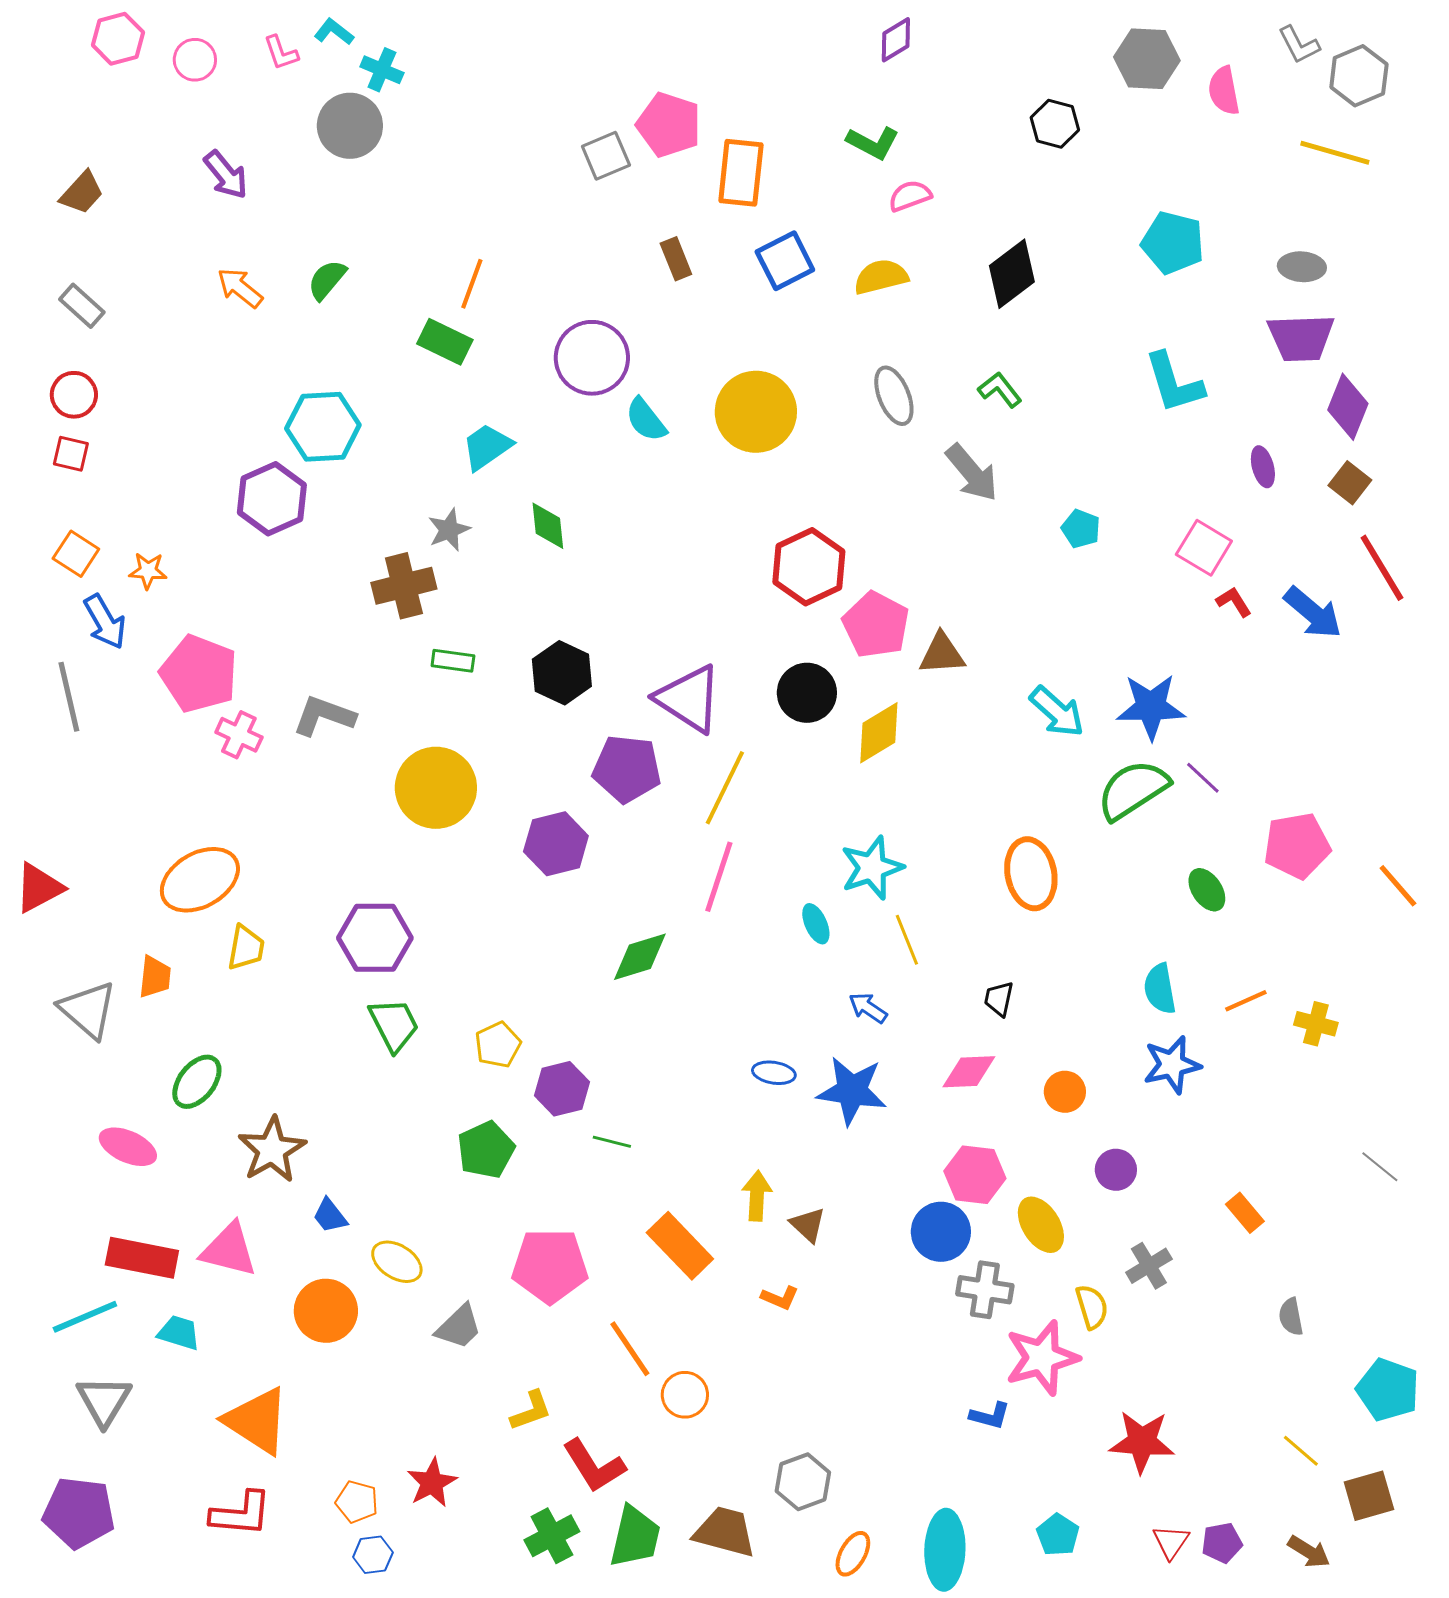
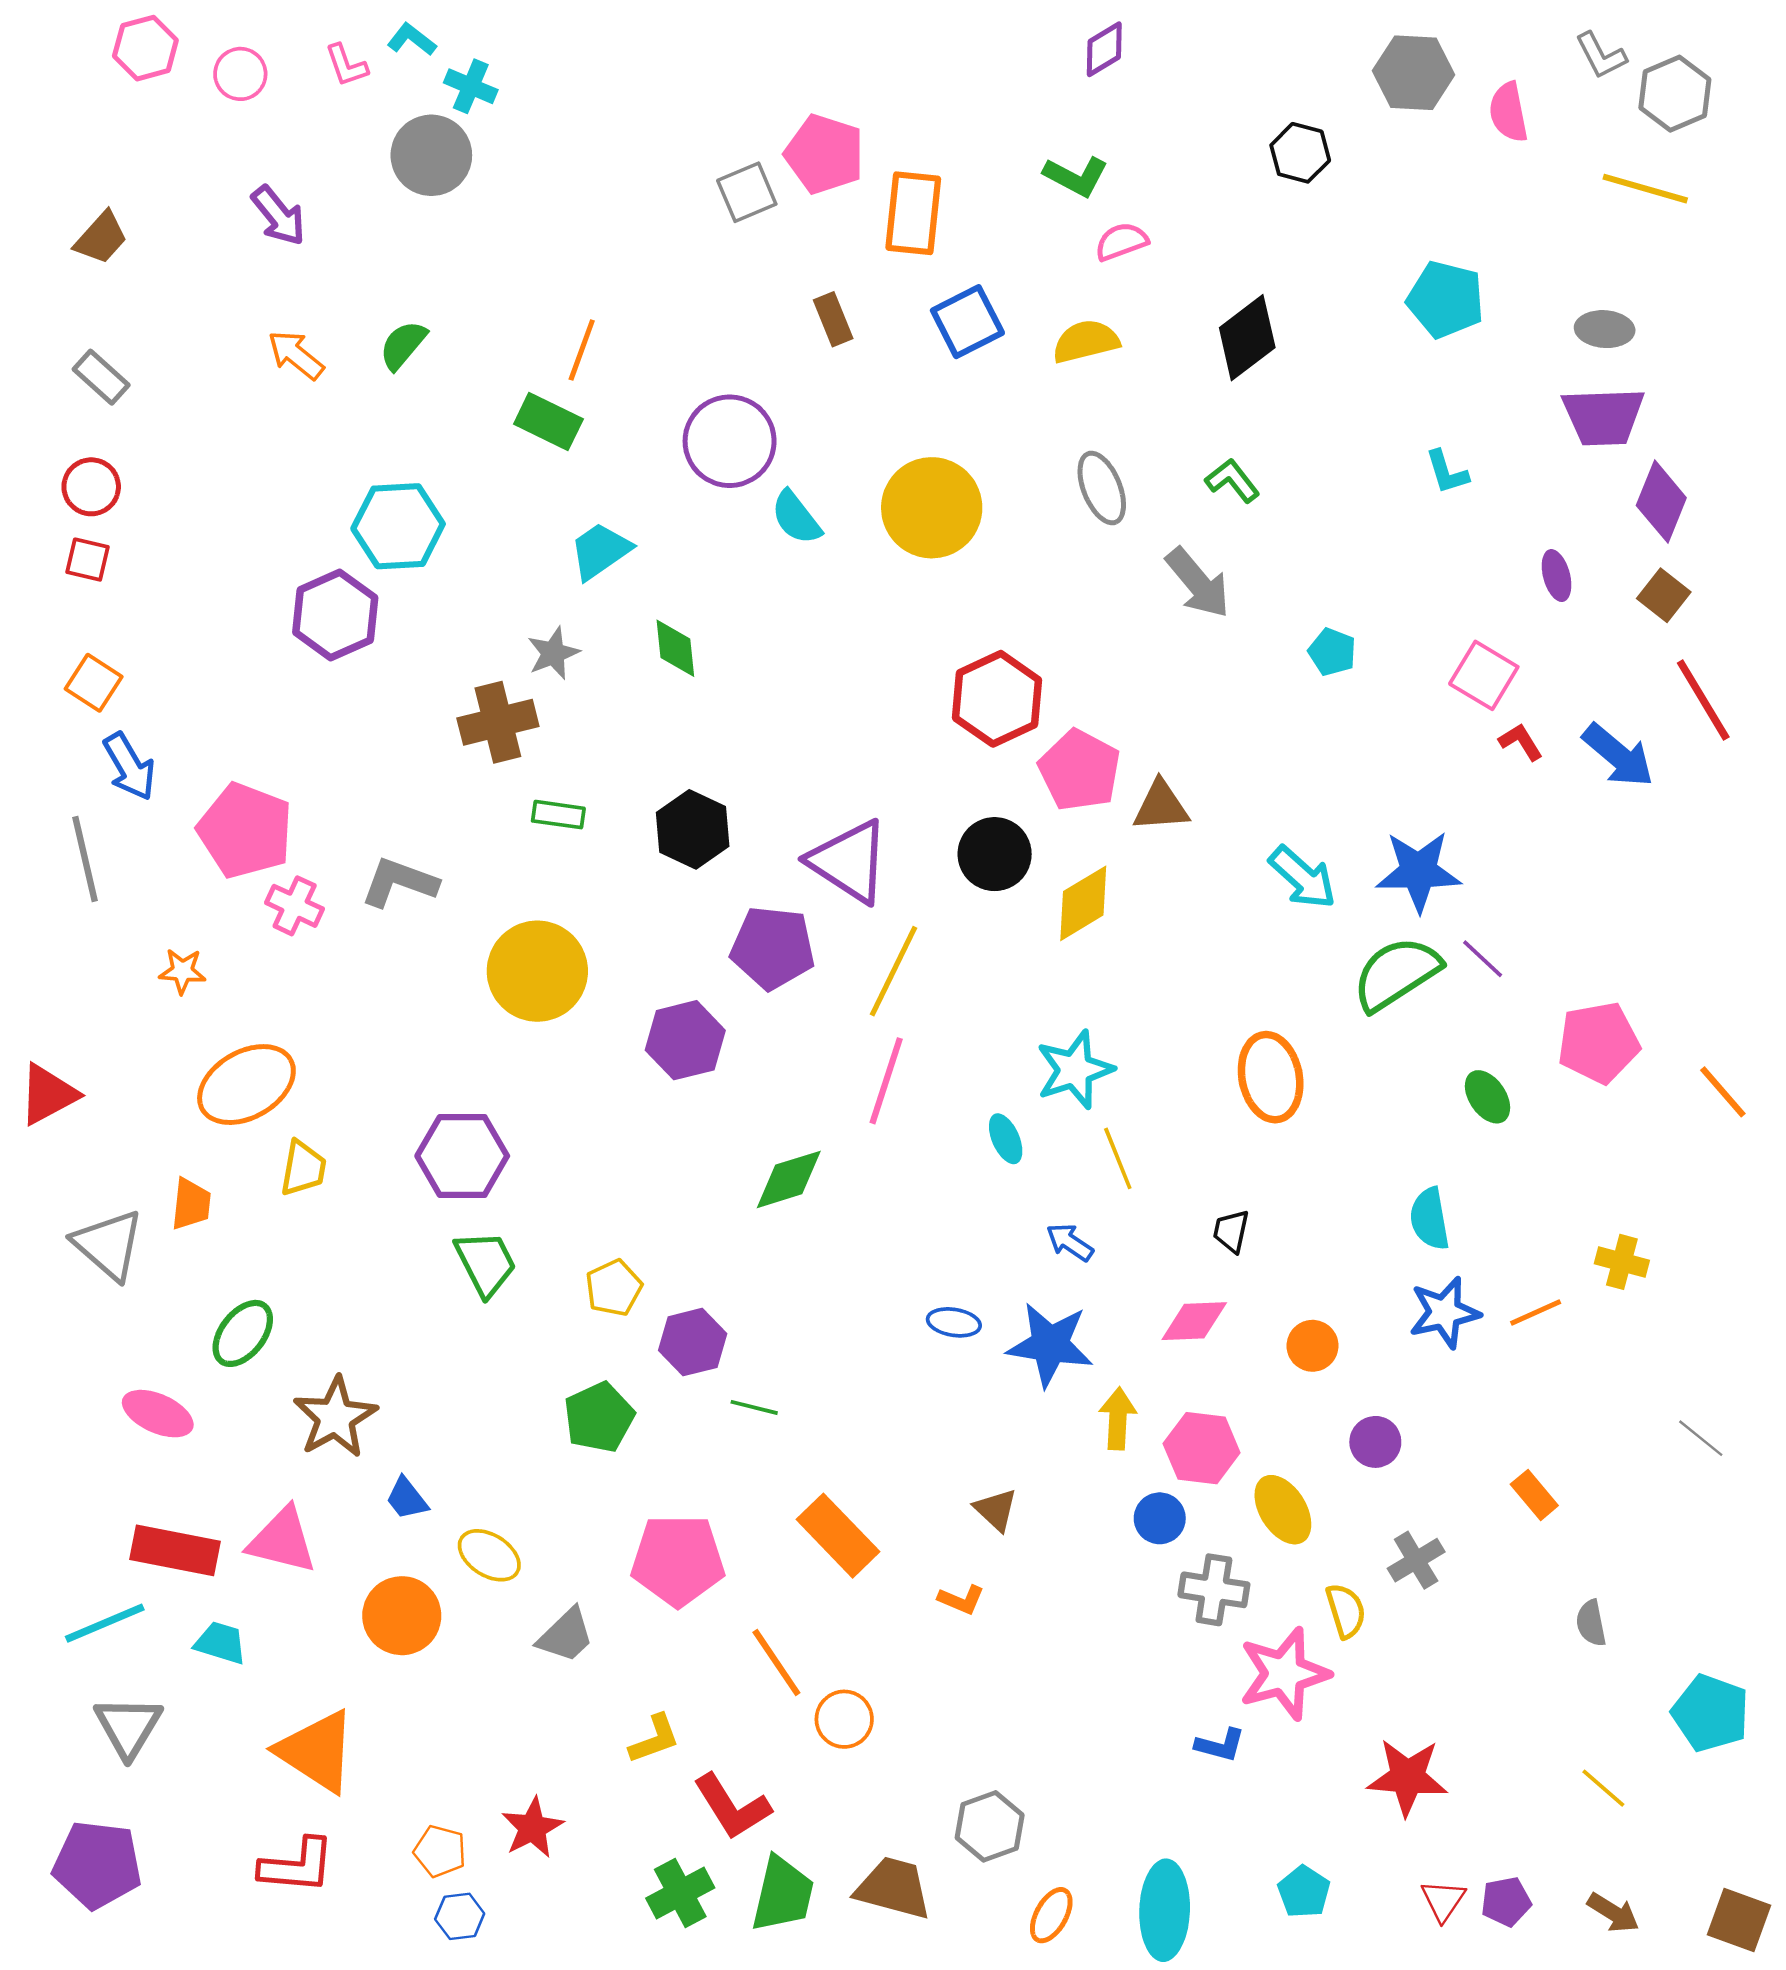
cyan L-shape: (1174, 383) -> (1447, 472), size x0.6
orange star: (148, 571) -> (182, 971), moved
orange line: (1246, 1001) -> (1536, 1313), moved
yellow arrow: (757, 1196) -> (1118, 1418), moved
blue circle: (941, 1232) -> (1160, 1518), size x0.7
brown square: (1369, 1496) -> (1739, 1920), moved, turned 36

